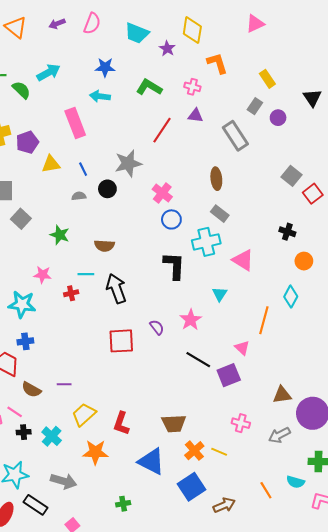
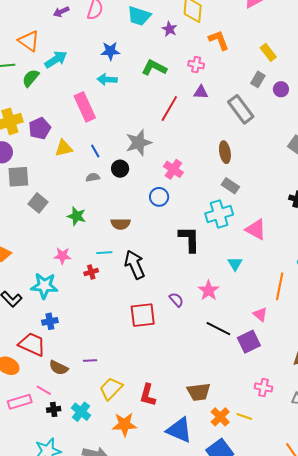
orange triangle: (16, 27) -> (29, 41), moved
green semicircle: (21, 90) -> (31, 78), turned -90
blue circle: (171, 219) -> (159, 197), moved

